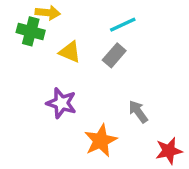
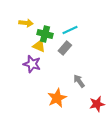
green cross: (31, 31) -> (45, 34), moved
purple star: (61, 103) -> (32, 64), moved

